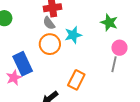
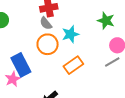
gray line: (114, 64) -> (112, 62), turned 49
orange rectangle: (76, 80) -> (73, 65), moved, turned 30

